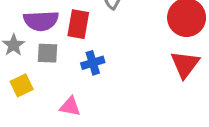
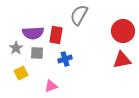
red triangle: (185, 64) -> (122, 60), turned 42
pink triangle: (70, 106) -> (51, 86), turned -32

